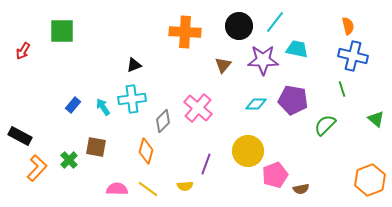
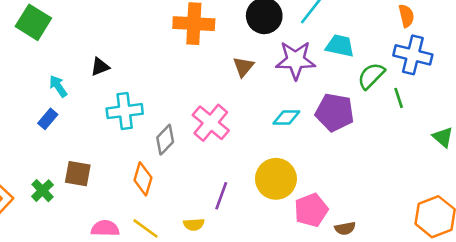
green square: (62, 31) -> (33, 22), turned 32
black triangle: (134, 65) -> (100, 67), moved
cyan arrow: (103, 107) -> (58, 86), moved
green semicircle: (325, 125) -> (371, 76), moved

